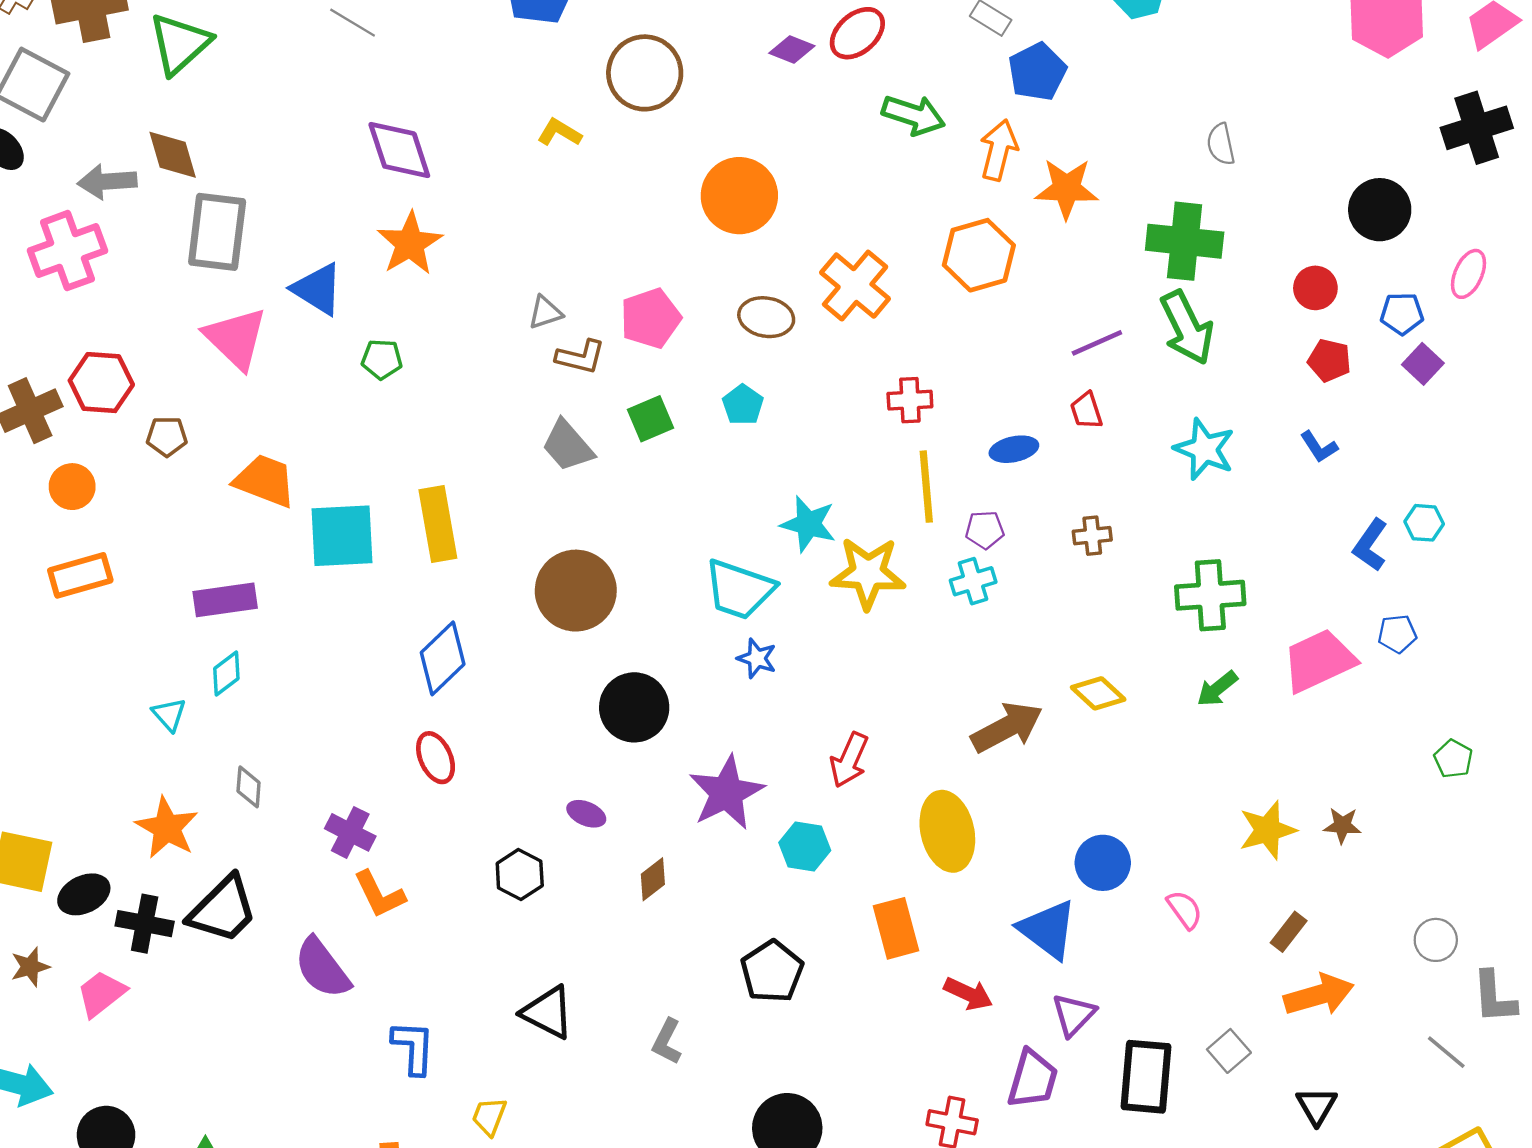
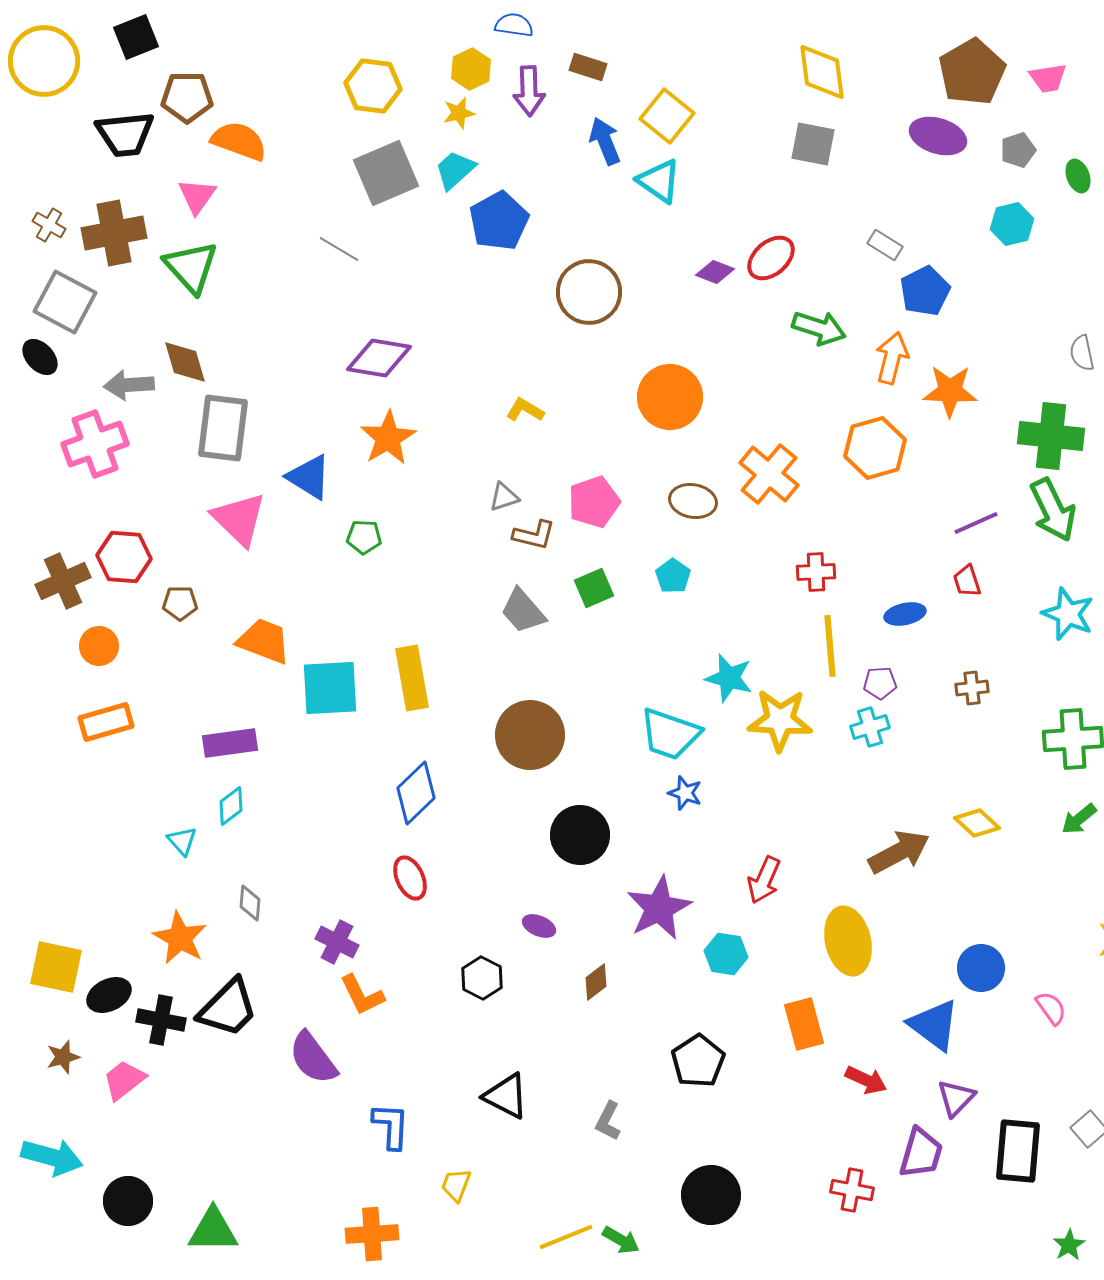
green triangle: (180, 44) -> (191, 267), turned -30
yellow L-shape: (559, 133) -> (525, 410), moved
purple diamond: (399, 150) -> (379, 358), turned -62

